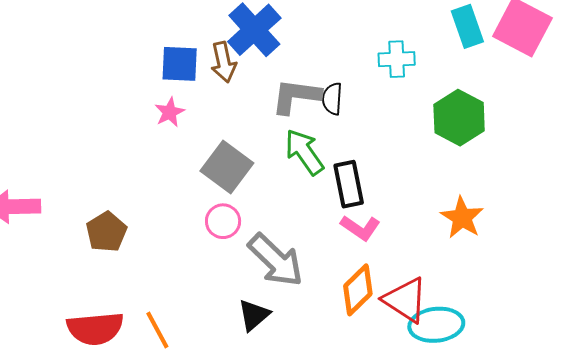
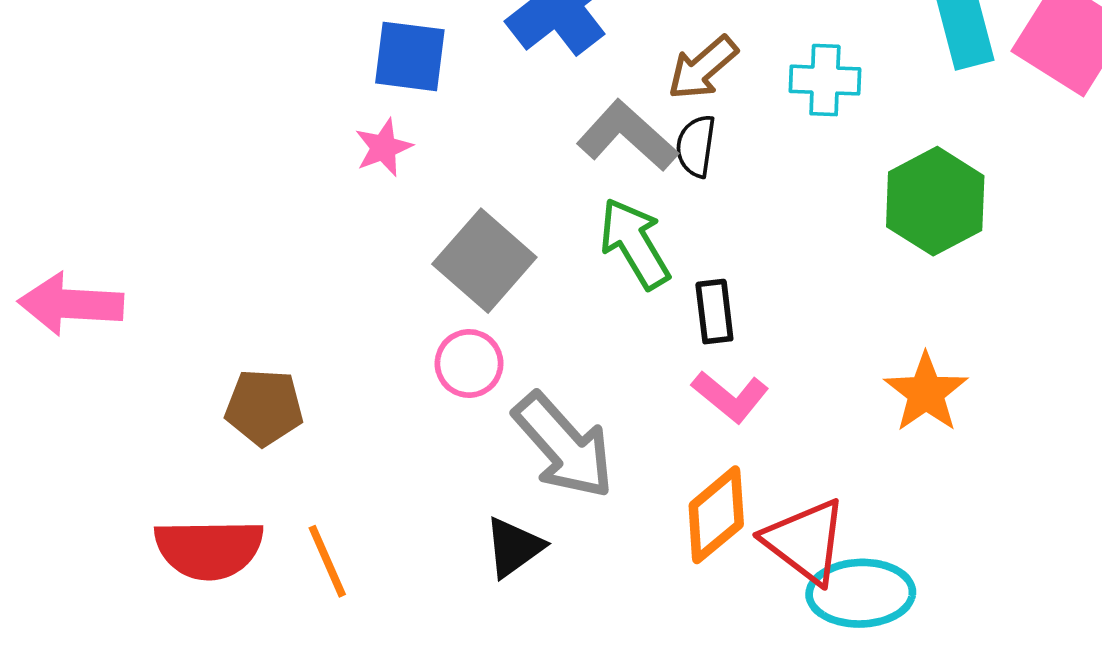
brown arrow: (224, 62) -> (703, 68), moved, turned 57
gray L-shape: (296, 96) -> (627, 136), turned 30
black rectangle: (349, 184) -> (714, 312), size x0.7
brown pentagon: (106, 232) -> (264, 407), moved, turned 30

